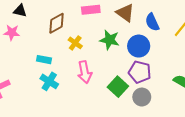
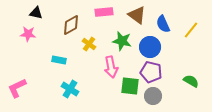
pink arrow: (85, 72) -> (111, 67), moved
cyan cross: (49, 81) -> (70, 89), moved
green square: (118, 87) -> (130, 86), turned -36

